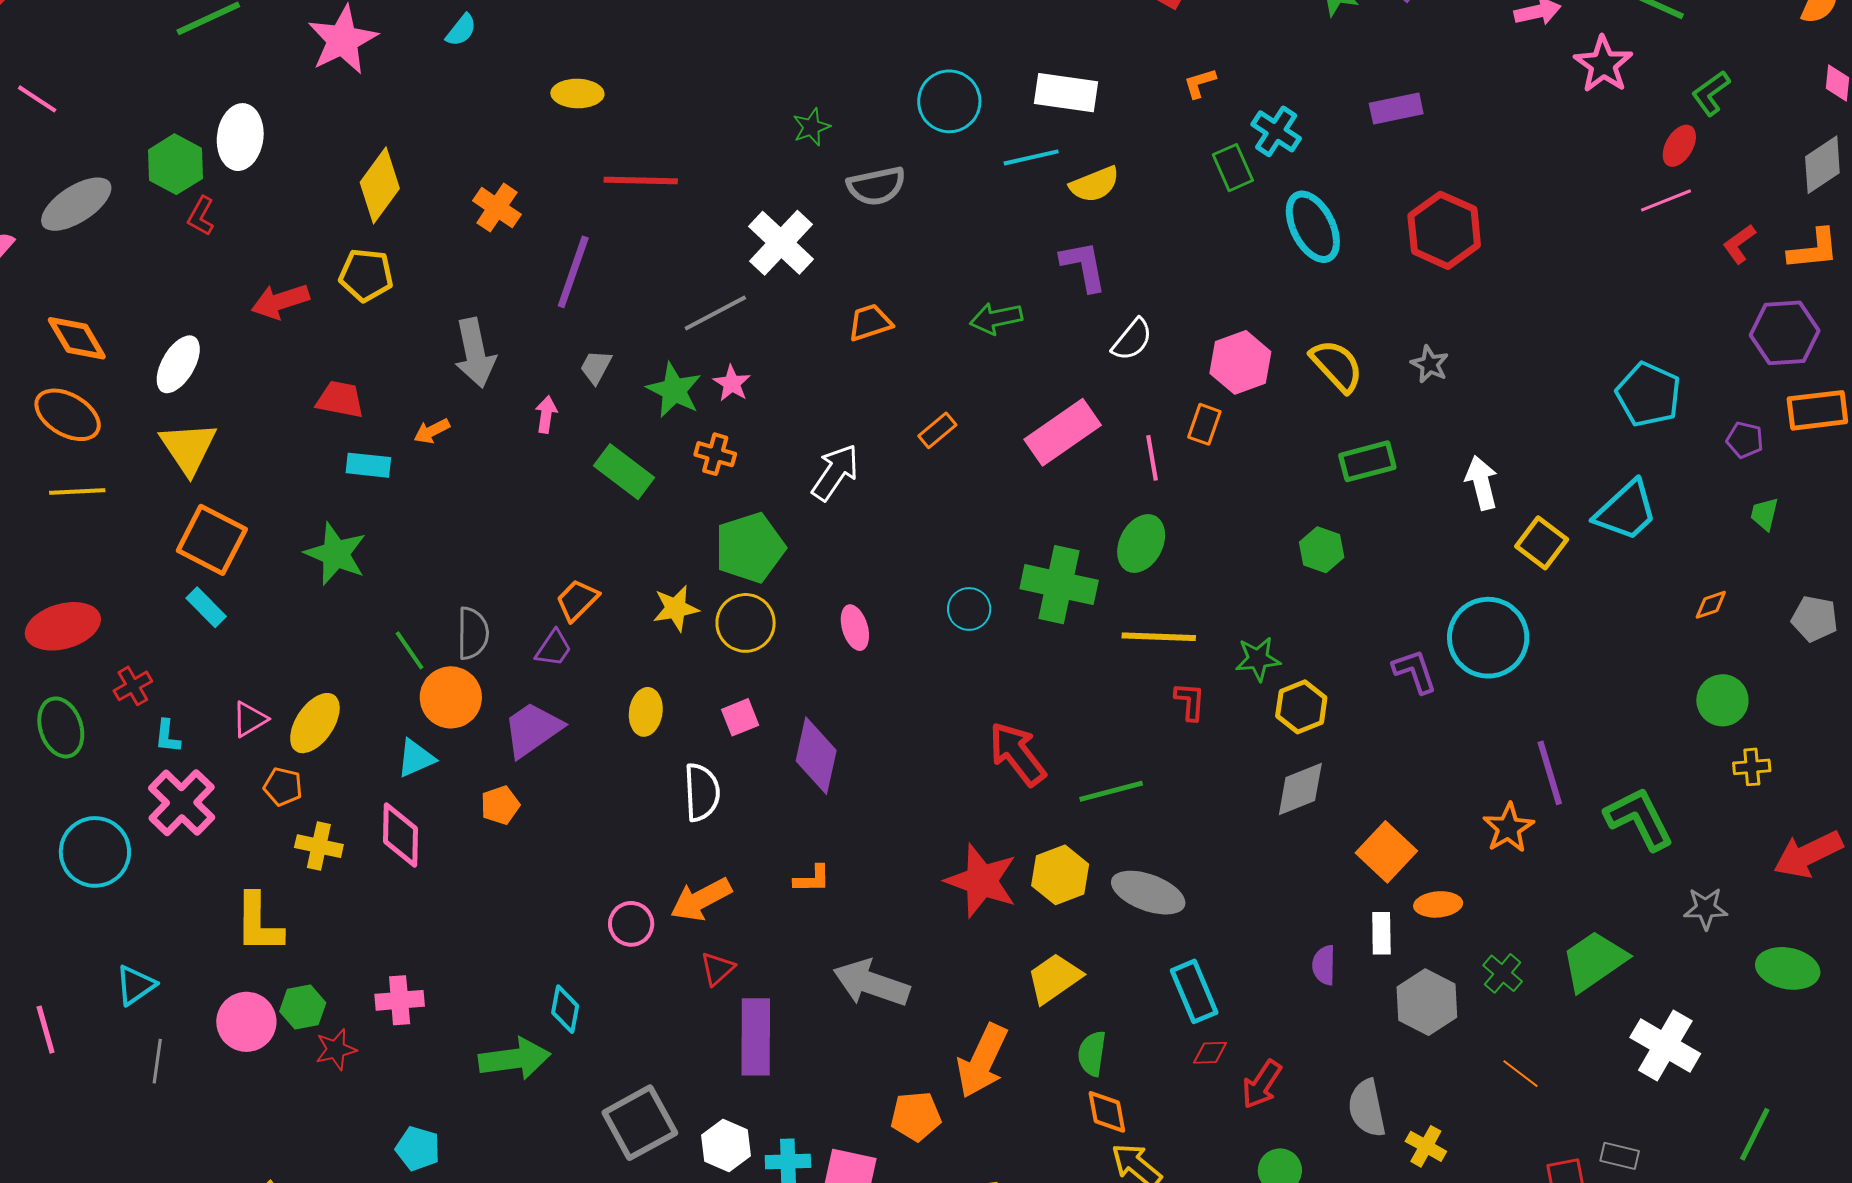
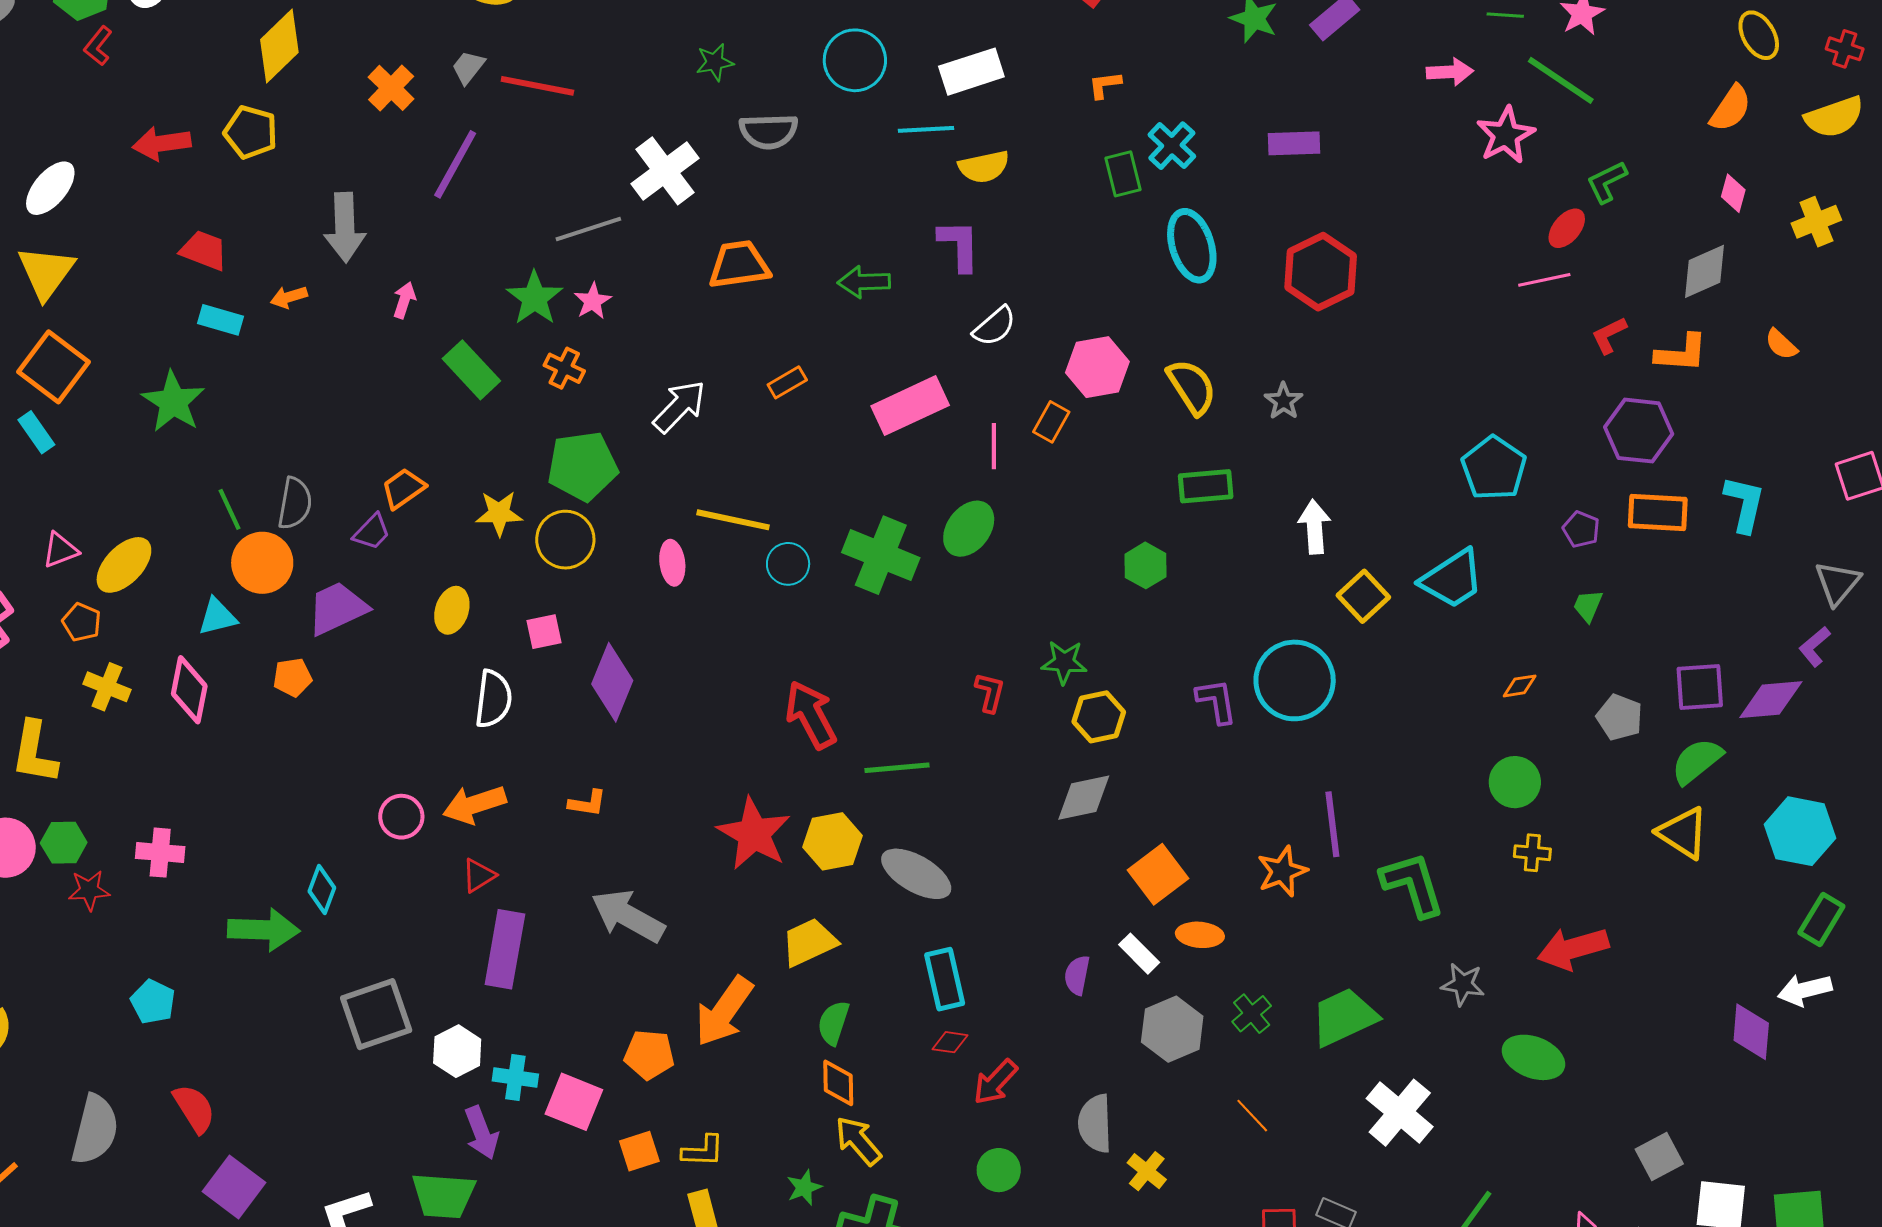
white rectangle: (1066, 93) -> (971, 72), turned -36
orange trapezoid: (870, 322) -> (739, 265), size x1.4
gray trapezoid: (596, 367) -> (468, 67), moved
yellow line: (1159, 637) -> (733, 520), moved
white rectangle: (1381, 933) -> (1139, 954), turned -54

